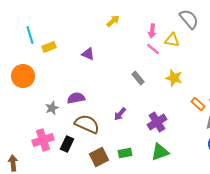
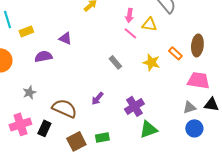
purple semicircle: (76, 98) -> (43, 56), moved
orange rectangle: (198, 104) -> (175, 53), moved
green triangle: (160, 152) -> (148, 129), moved

